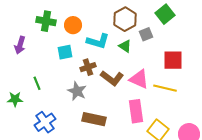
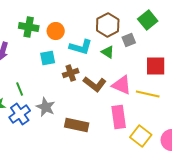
gray star: (77, 91) -> (46, 107), moved
blue cross: (45, 122) -> (20, 114), moved

